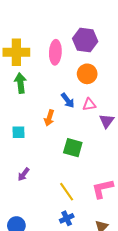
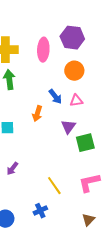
purple triangle: (107, 121) -> (68, 127), moved
green square: (73, 148) -> (85, 143), moved, turned -30
blue cross: (67, 218) -> (40, 211), moved

